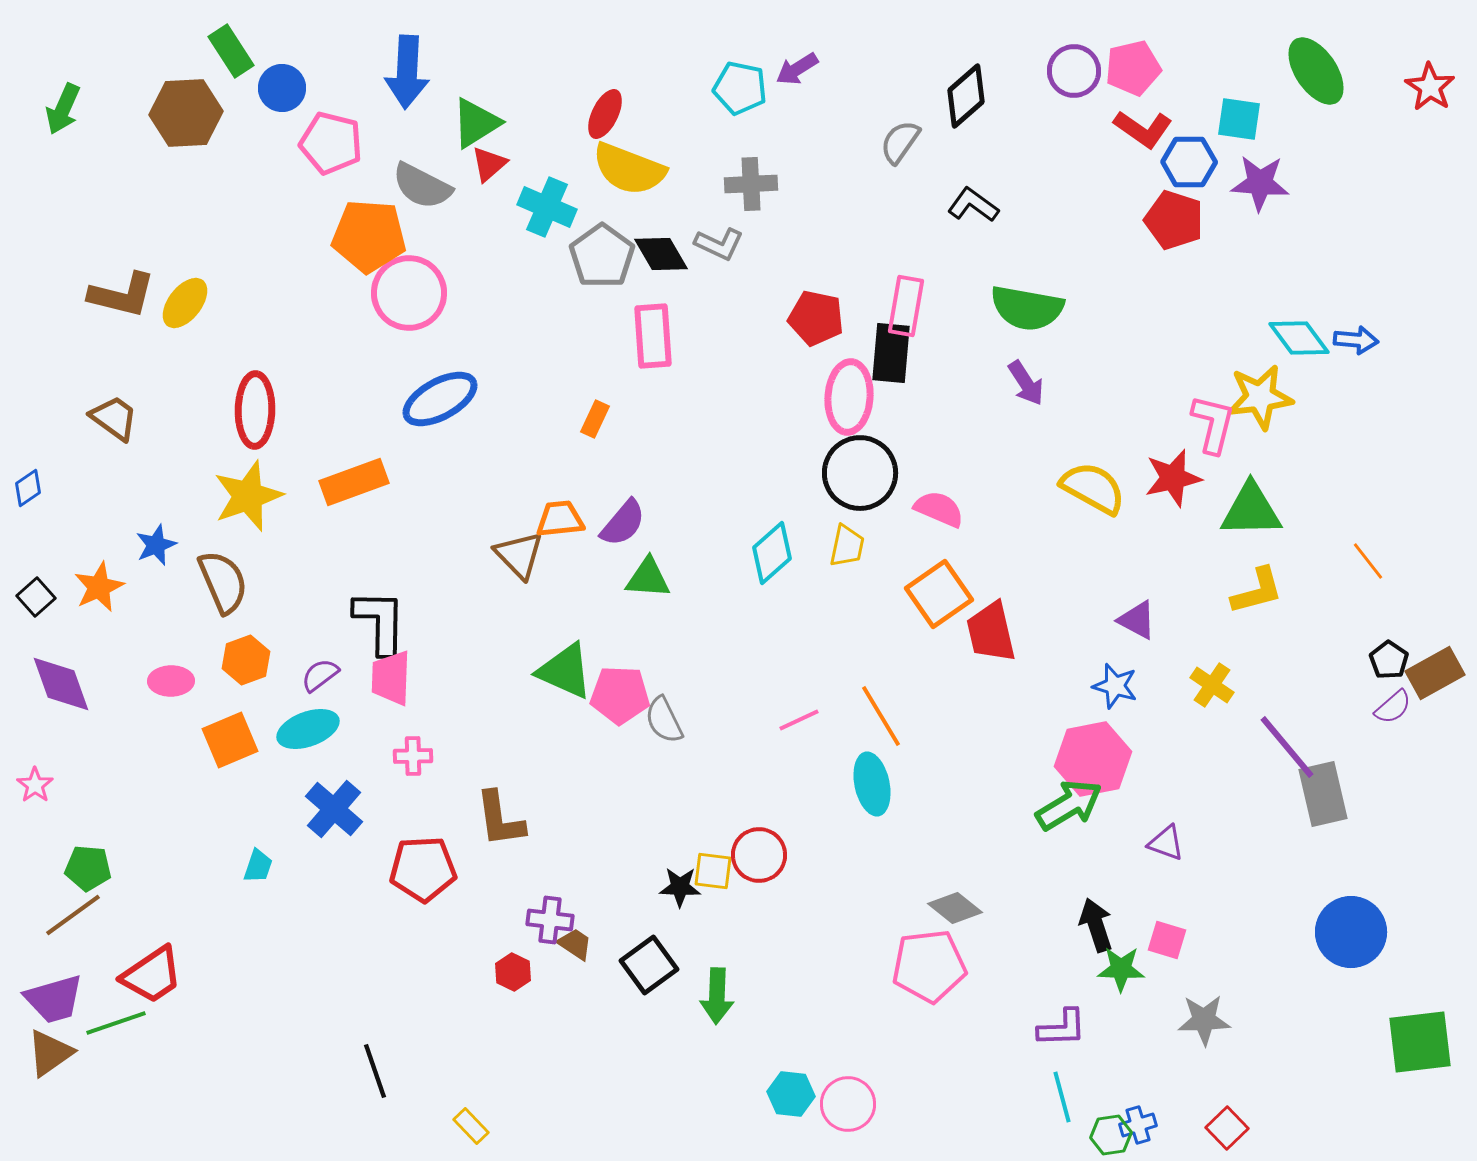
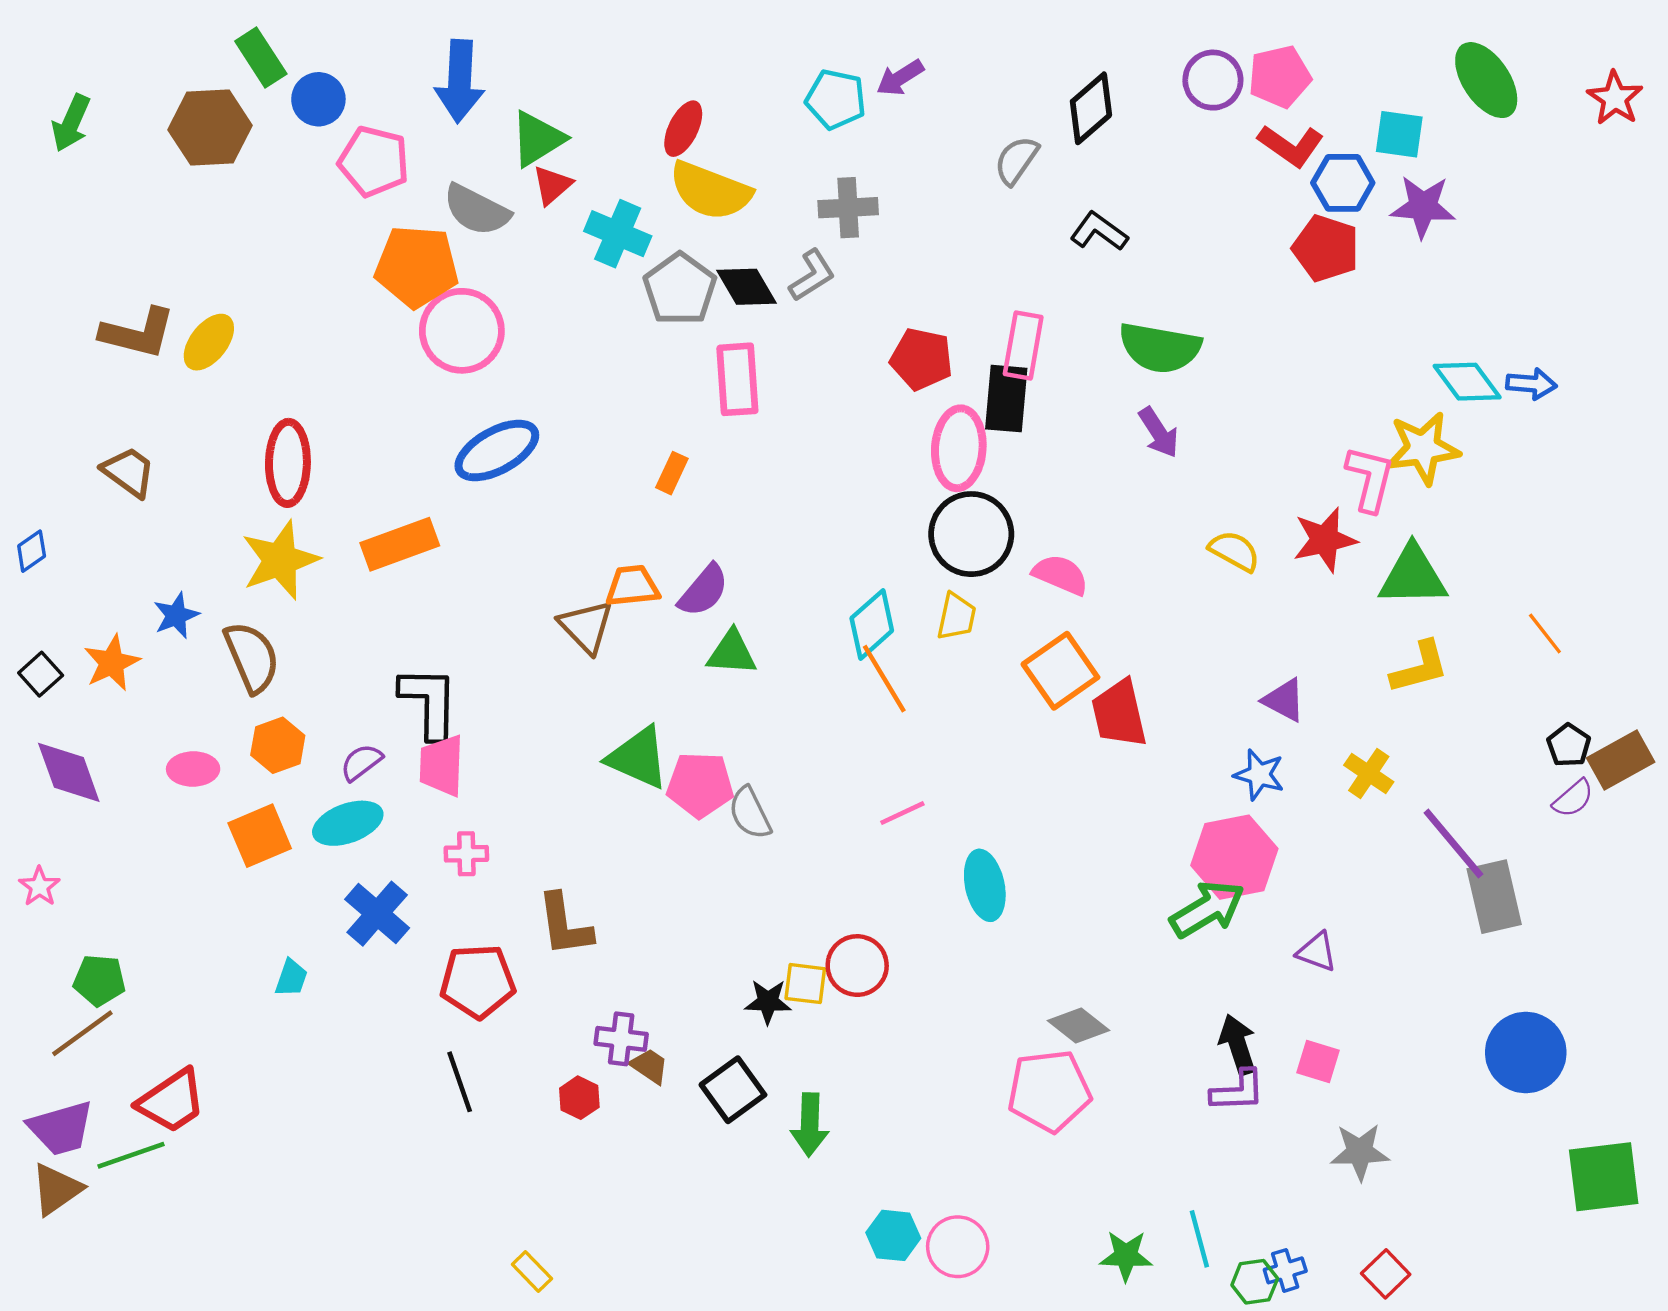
gray L-shape: (719, 244) -> (812, 275), turned -57
yellow semicircle: (1093, 488) -> (1234, 551), size x0.7
orange line: (881, 716) -> (884, 679), moved
green star: (1121, 969) -> (1126, 1256), moved
purple L-shape: (1062, 1028) -> (1238, 1091), moved
black line: (375, 1071) -> (460, 1082), moved

